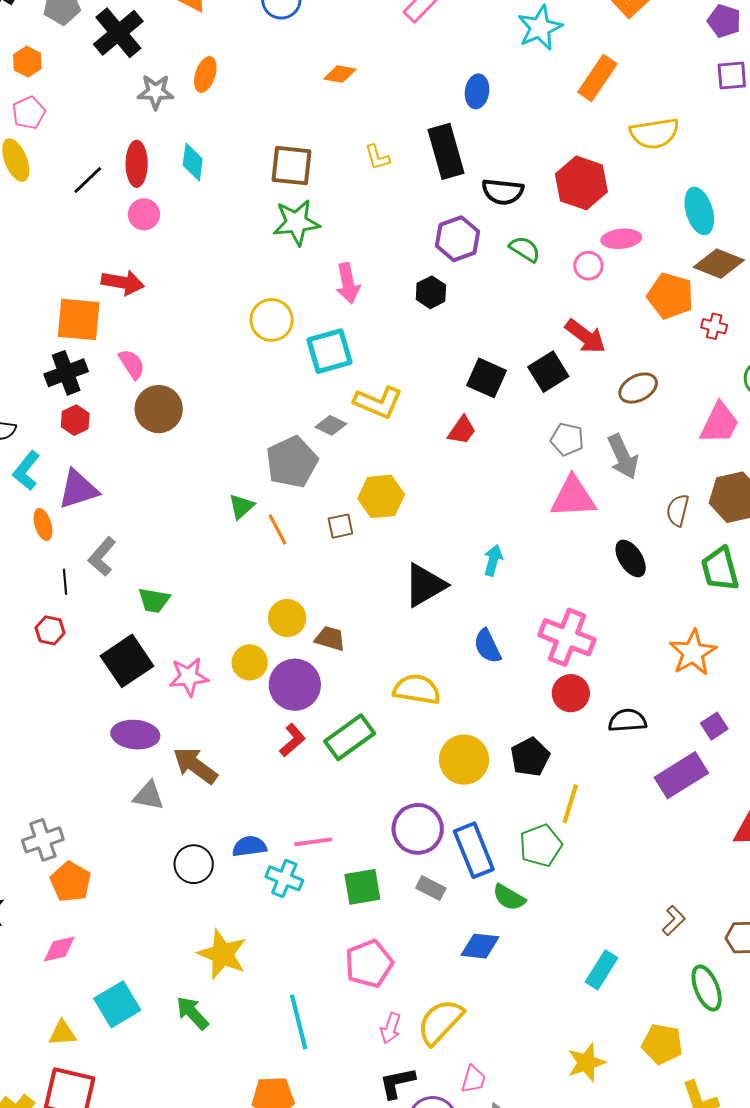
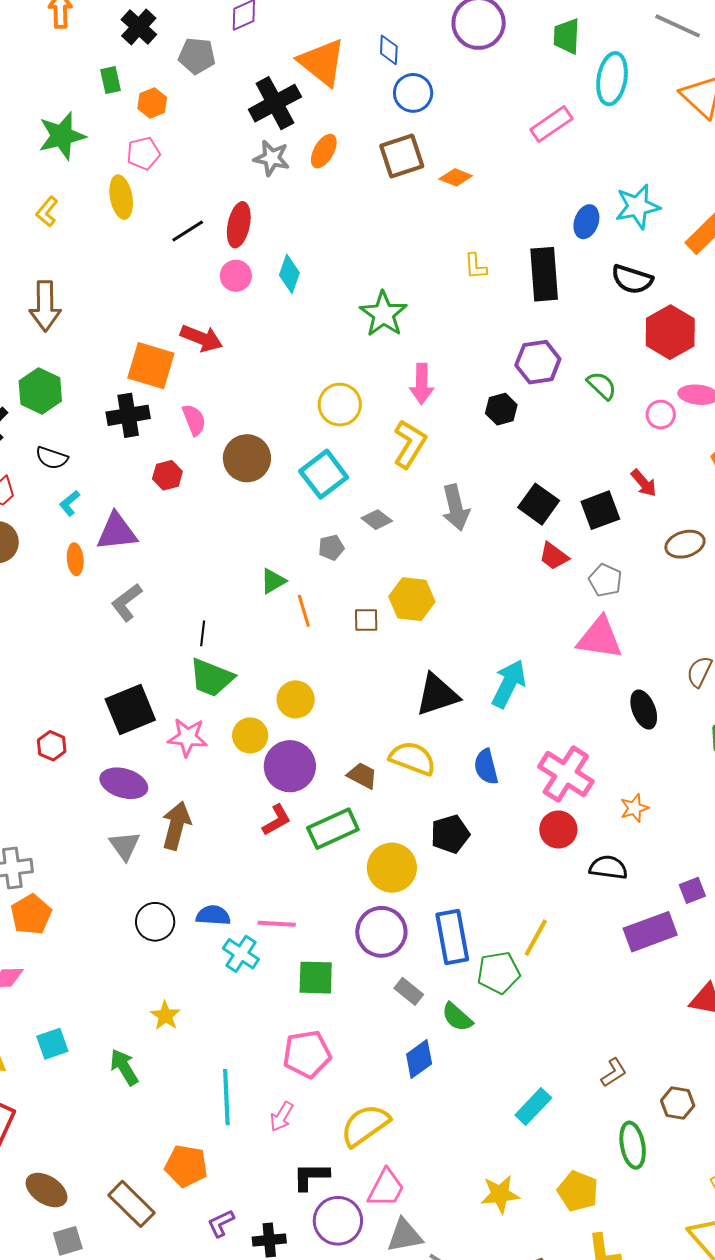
cyan star: (540, 28) -> (637, 206), moved
black cross: (118, 33) -> (275, 103), moved
cyan diamond: (193, 162) -> (289, 274), moved
brown square: (291, 166) -> (402, 156), moved, turned -36
black semicircle: (503, 192) -> (632, 279), moved
green star: (296, 222) -> (383, 314), turned 30
red arrow: (585, 336) -> (644, 483), size x0.7
cyan square: (330, 351) -> (324, 474), moved, turned -33
yellow L-shape: (378, 402) -> (410, 444), moved, turned -93
brown circle: (159, 409) -> (247, 458), moved
red hexagon: (75, 420) -> (167, 475), moved
red trapezoid: (462, 430) -> (554, 556), moved, turned 80
gray arrow: (623, 457) -> (456, 508), moved
gray pentagon: (292, 462) -> (331, 548), size x0.5
cyan L-shape: (26, 471) -> (70, 503), size x0.7
cyan arrow: (493, 560) -> (509, 684), size x1.6
black line: (65, 582) -> (203, 633), moved
green trapezoid: (154, 600) -> (212, 678), moved, size x1.4
red hexagon: (50, 630) -> (52, 746), moved
brown trapezoid: (330, 638) -> (362, 776), moved
orange star: (693, 653) -> (634, 808), moved, size x0.6
yellow semicircle: (417, 689) -> (413, 758), moved
black pentagon: (530, 757) -> (450, 834), moved
yellow circle: (464, 760) -> (392, 868), moved
brown arrow: (195, 766) -> (176, 826), turned 57
gray triangle: (149, 796) -> (125, 846), turned 32
blue rectangle: (474, 850) -> (452, 937), moved
gray rectangle: (431, 888) -> (409, 991), moved
blue diamond: (480, 946) -> (419, 1059), turned -54
yellow star: (222, 954) -> (165, 1016), size x0.6
cyan square: (117, 1004) -> (52, 1044), size x0.7
pink arrow: (391, 1028) -> (282, 1117), moved
pink trapezoid: (473, 1079) -> (386, 1188), size x1.4

